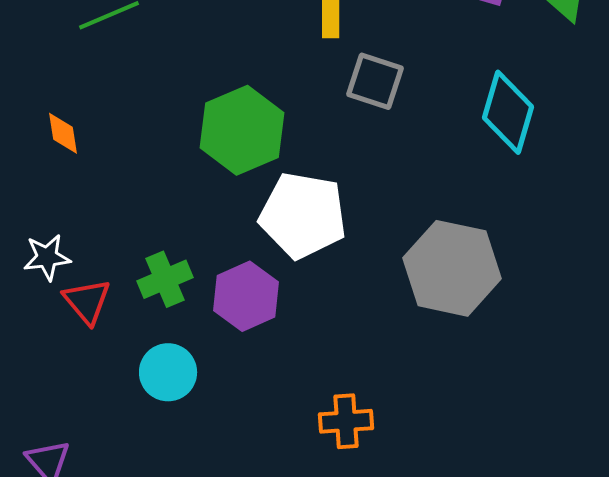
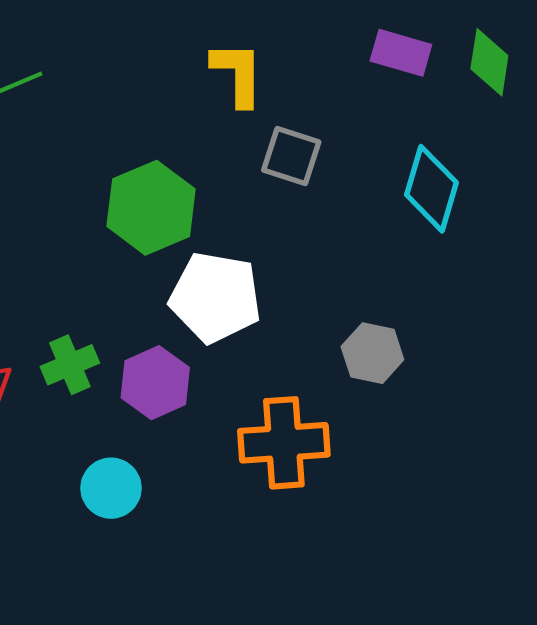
gray hexagon: (452, 268) -> (372, 353), size x0.6
cyan circle: (168, 372) -> (111, 488), moved
orange cross: (346, 421) -> (284, 443), moved, size x1.6

